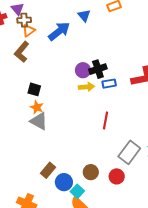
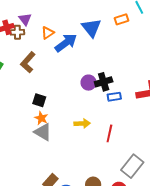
blue triangle: (84, 15) -> (91, 28), size x1.5
brown cross: (24, 20) -> (17, 32), moved
orange triangle: (29, 31) -> (48, 33), moved
yellow arrow: (86, 87) -> (82, 123), moved

